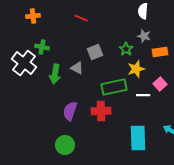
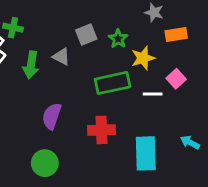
green star: (126, 49) -> (118, 39), moved
red cross: (101, 111) -> (101, 130), moved

